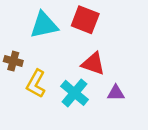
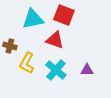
red triangle: (93, 64) -> (55, 40), moved

